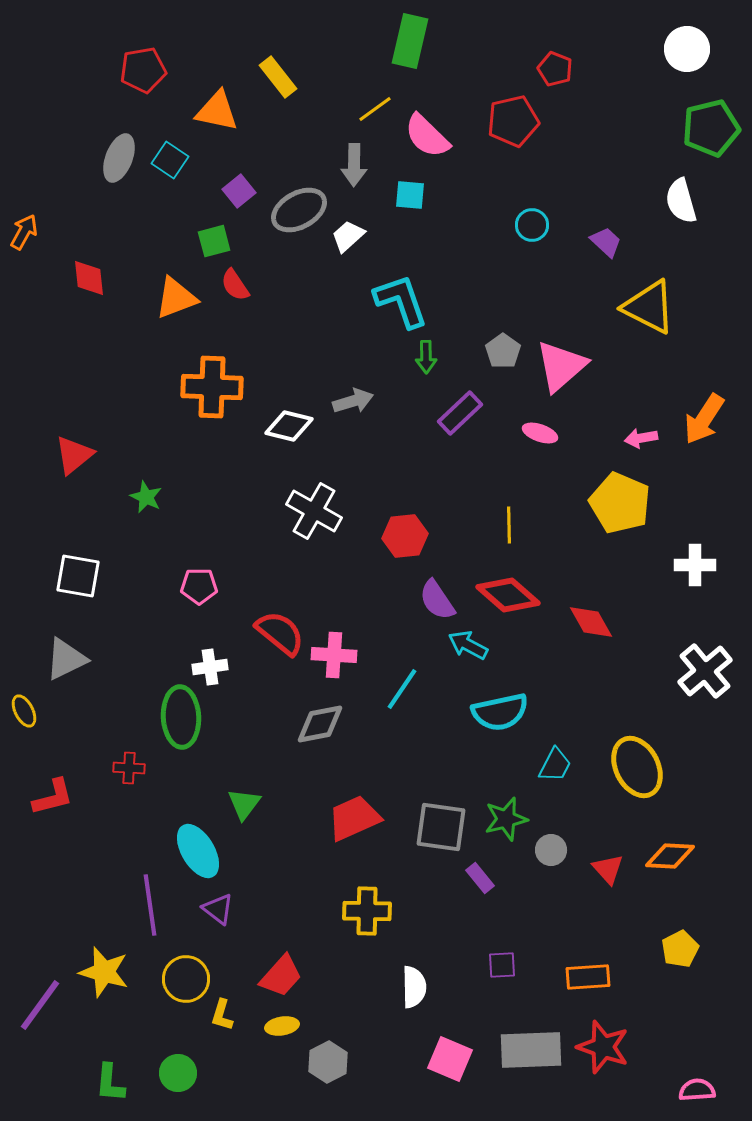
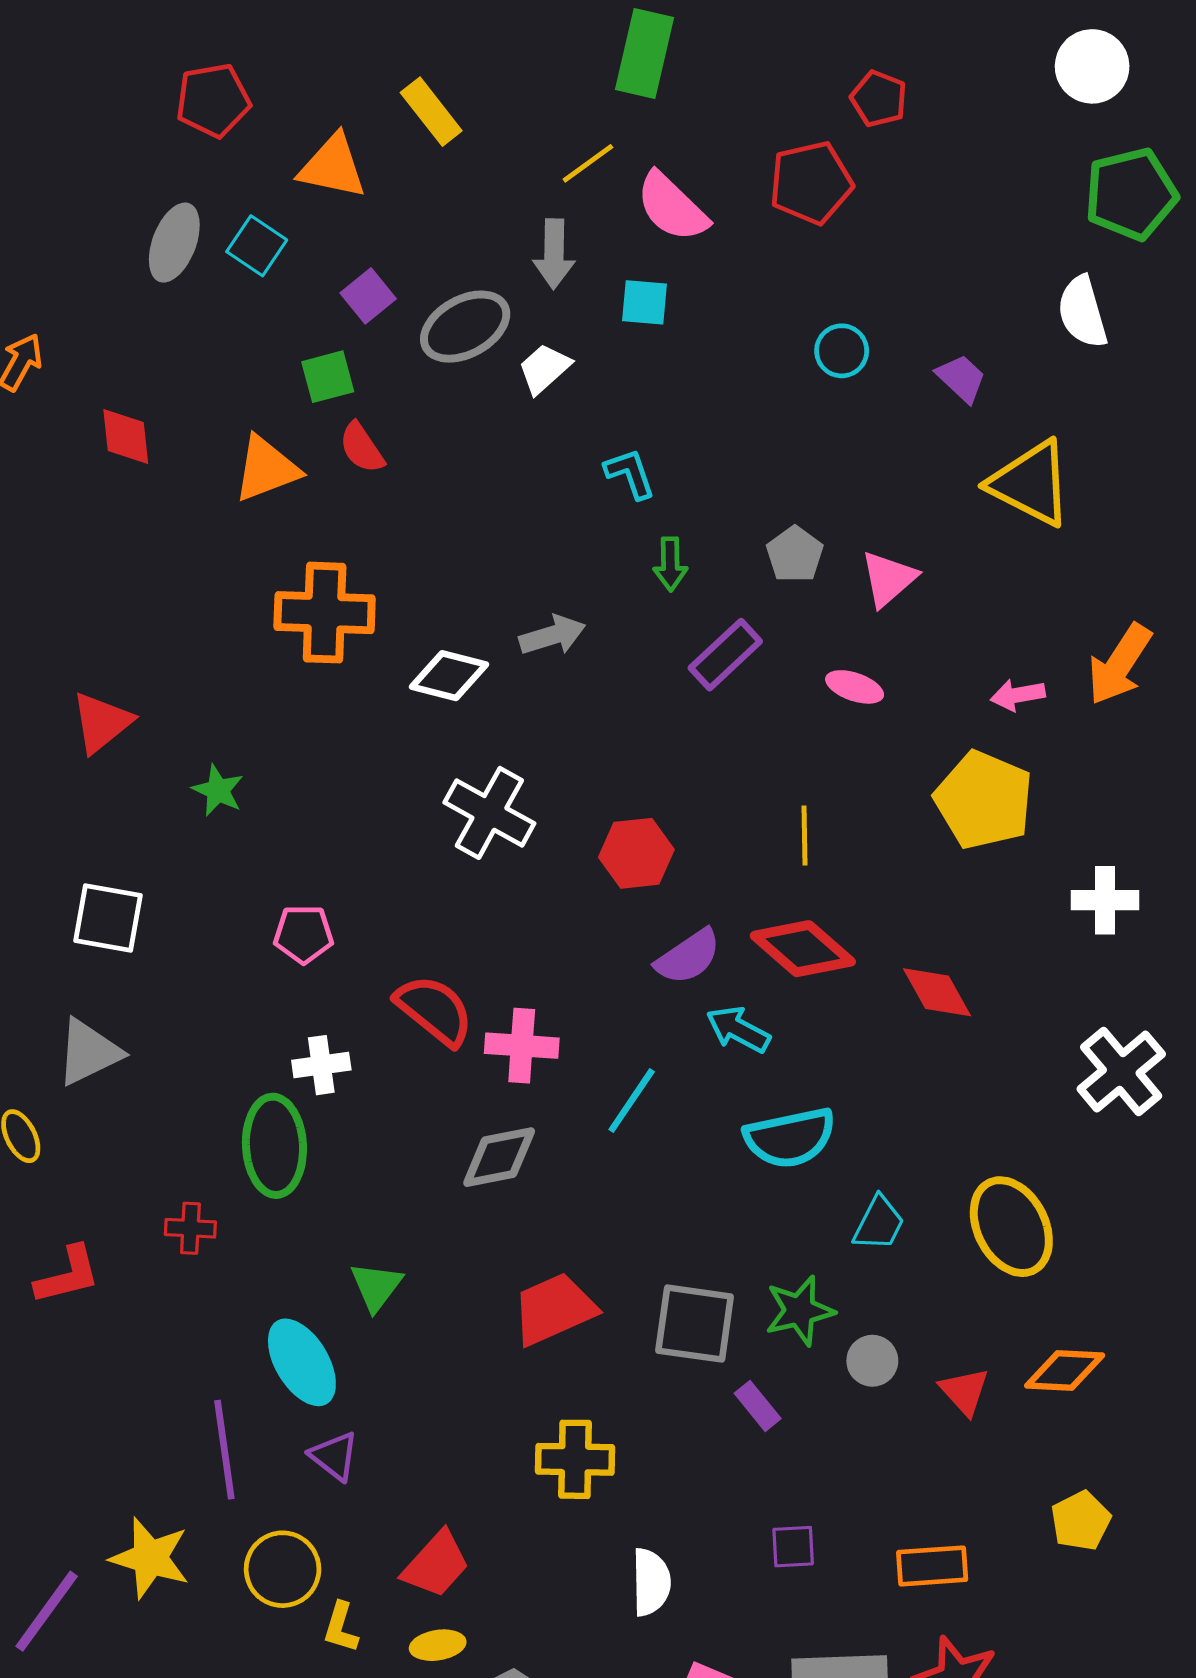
cyan L-shape: (401, 301) -> (630, 474), size x0.6
pink triangle: (561, 366) -> (888, 579), size x0.7
purple semicircle: (437, 600) -> (688, 957), turned -90

